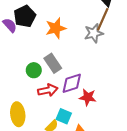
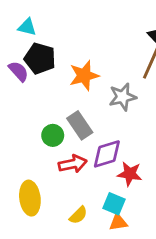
black pentagon: (25, 16) -> (40, 58), turned -30
gray star: (94, 33) -> (123, 97), moved
cyan square: (64, 116) -> (114, 204), moved

